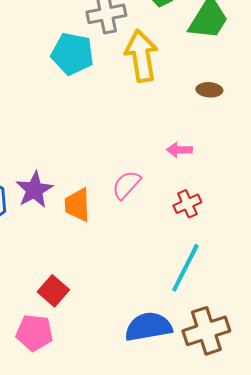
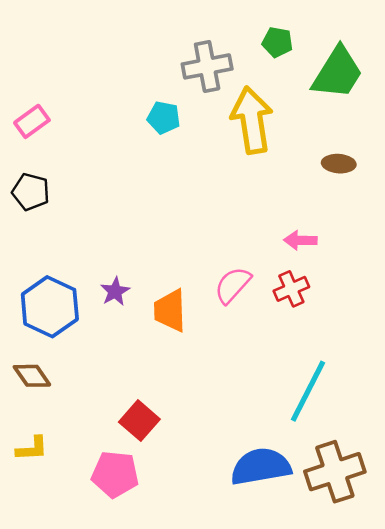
cyan pentagon: (72, 54) -> (164, 118), size x0.6
purple star: (34, 190) -> (115, 291), size x0.6
red cross: (187, 204) -> (291, 289), moved

